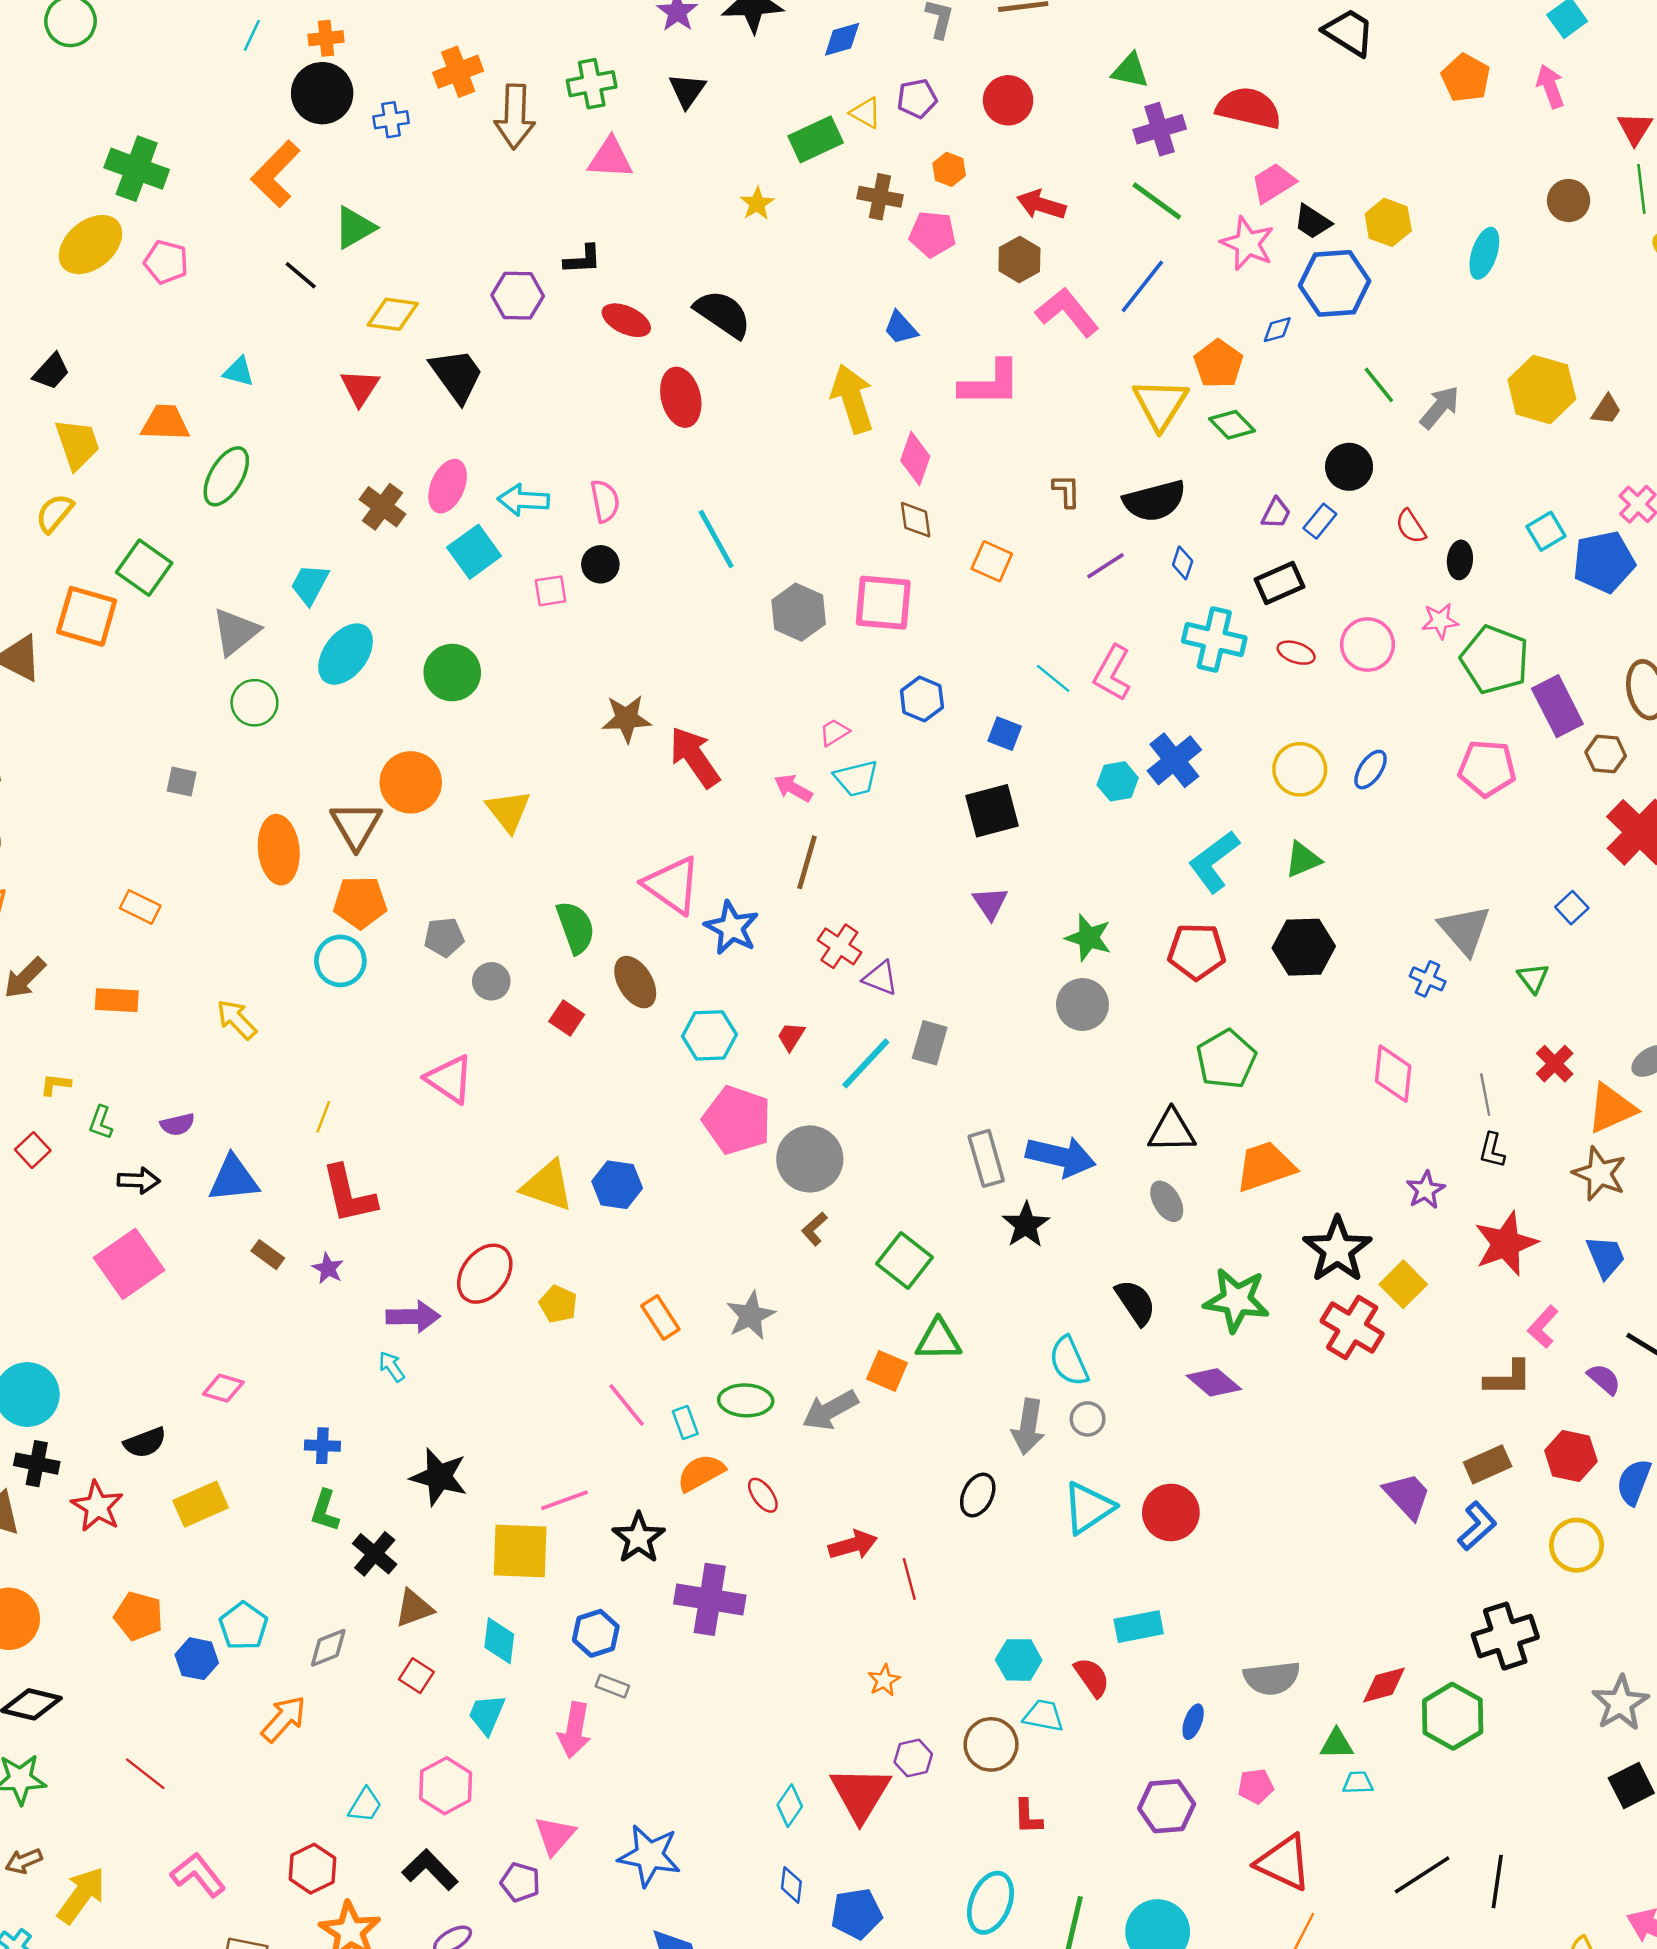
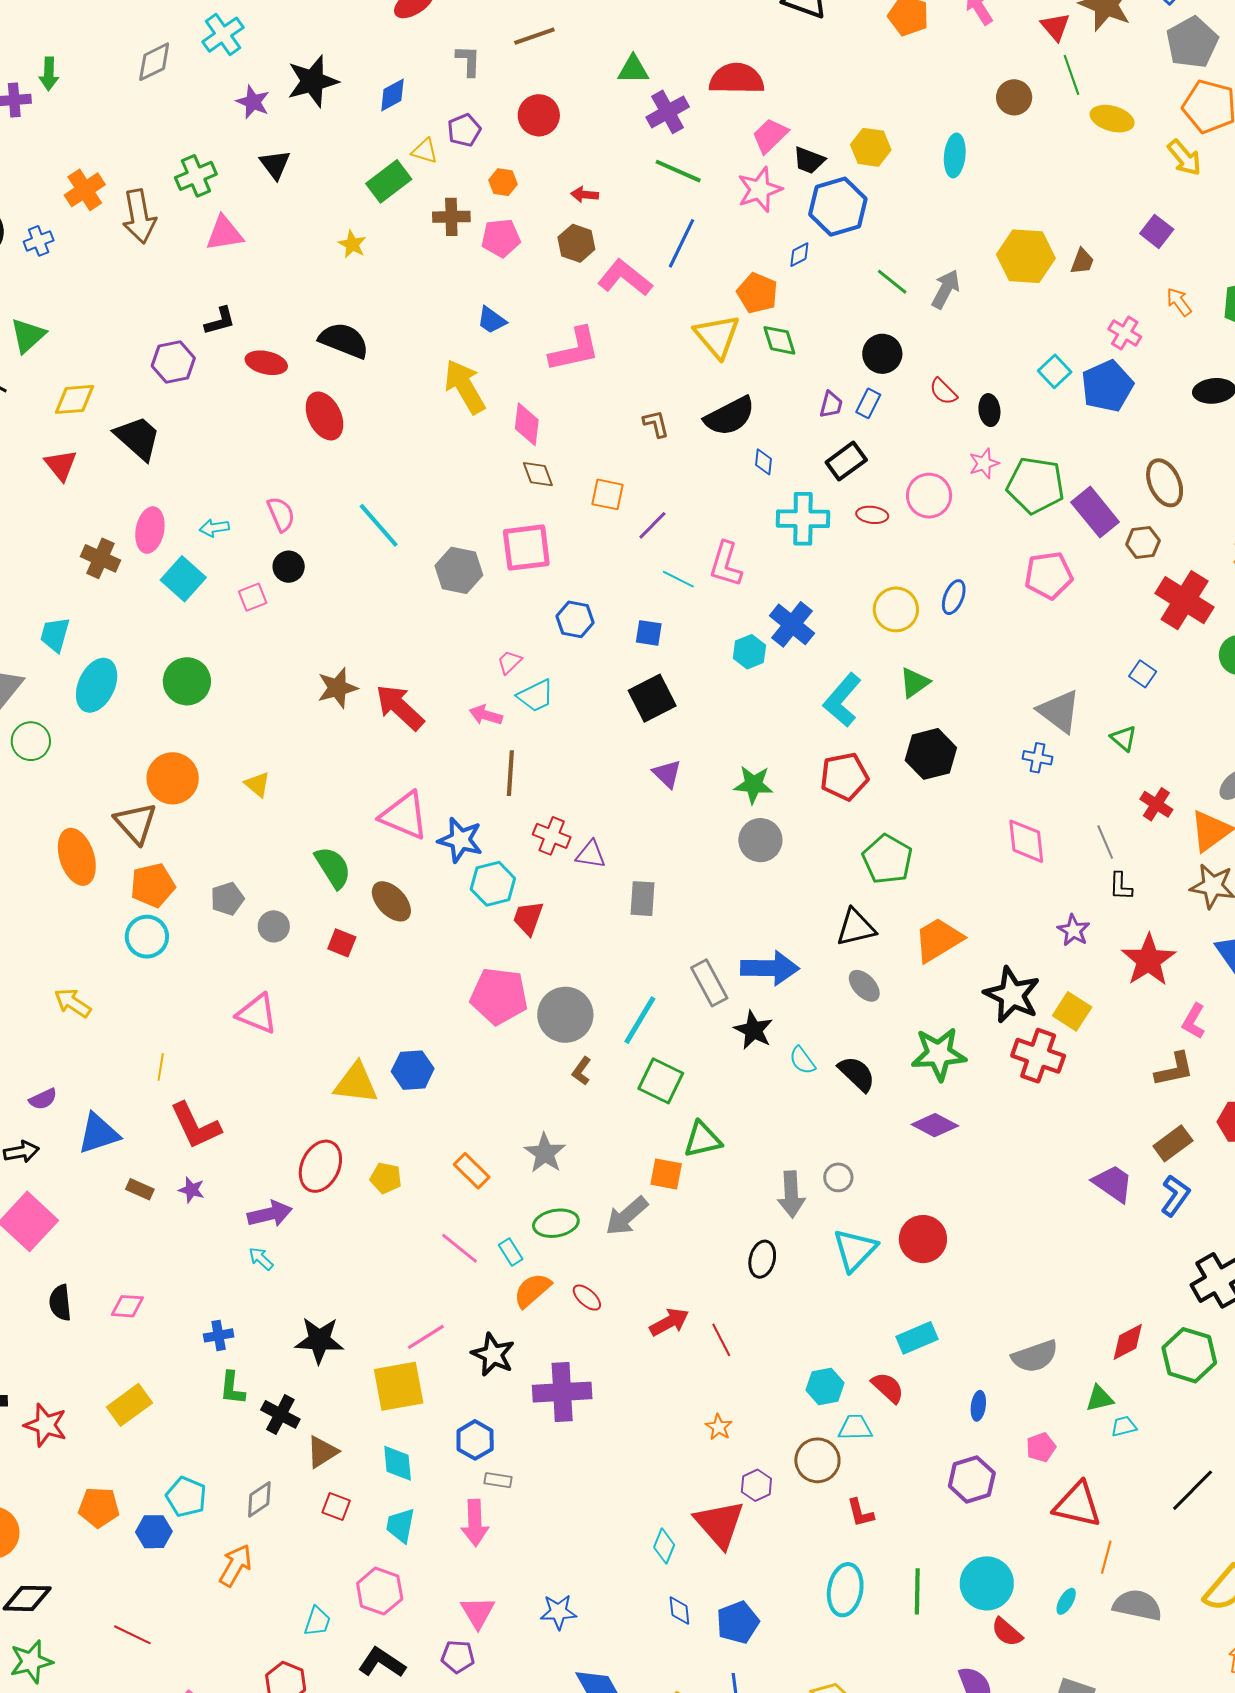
red arrow: (1041, 205) -> (585, 195), size x0.7
pink star: (1247, 243) -> (760, 190), turned -30
green diamond: (1232, 425) -> (779, 340), turned 39
cyan arrow: (523, 500) -> (214, 528), size x0.7
purple line: (1106, 566) -> (652, 525), moved
yellow triangle: (508, 811) -> (257, 784), size x0.7
cyan hexagon: (709, 1035) -> (493, 884), moved
red trapezoid: (791, 1036) -> (528, 918), size x1.4
cyan line: (866, 1063) -> (640, 1020), moved
cyan semicircle: (1069, 1361) -> (802, 1060), moved, size x0.7
black semicircle: (145, 1443) -> (60, 1303), moved, turned 117
blue star: (649, 1856) -> (558, 1612), size x0.7

